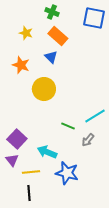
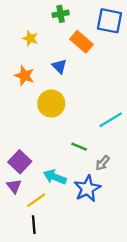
green cross: (52, 12) -> (61, 14), turned -32
orange rectangle: (58, 36) -> (82, 42), moved
cyan line: (95, 116) -> (111, 120), moved
yellow line: (31, 172) -> (36, 200), turned -30
blue star: (67, 173) -> (87, 189), moved, turned 30

